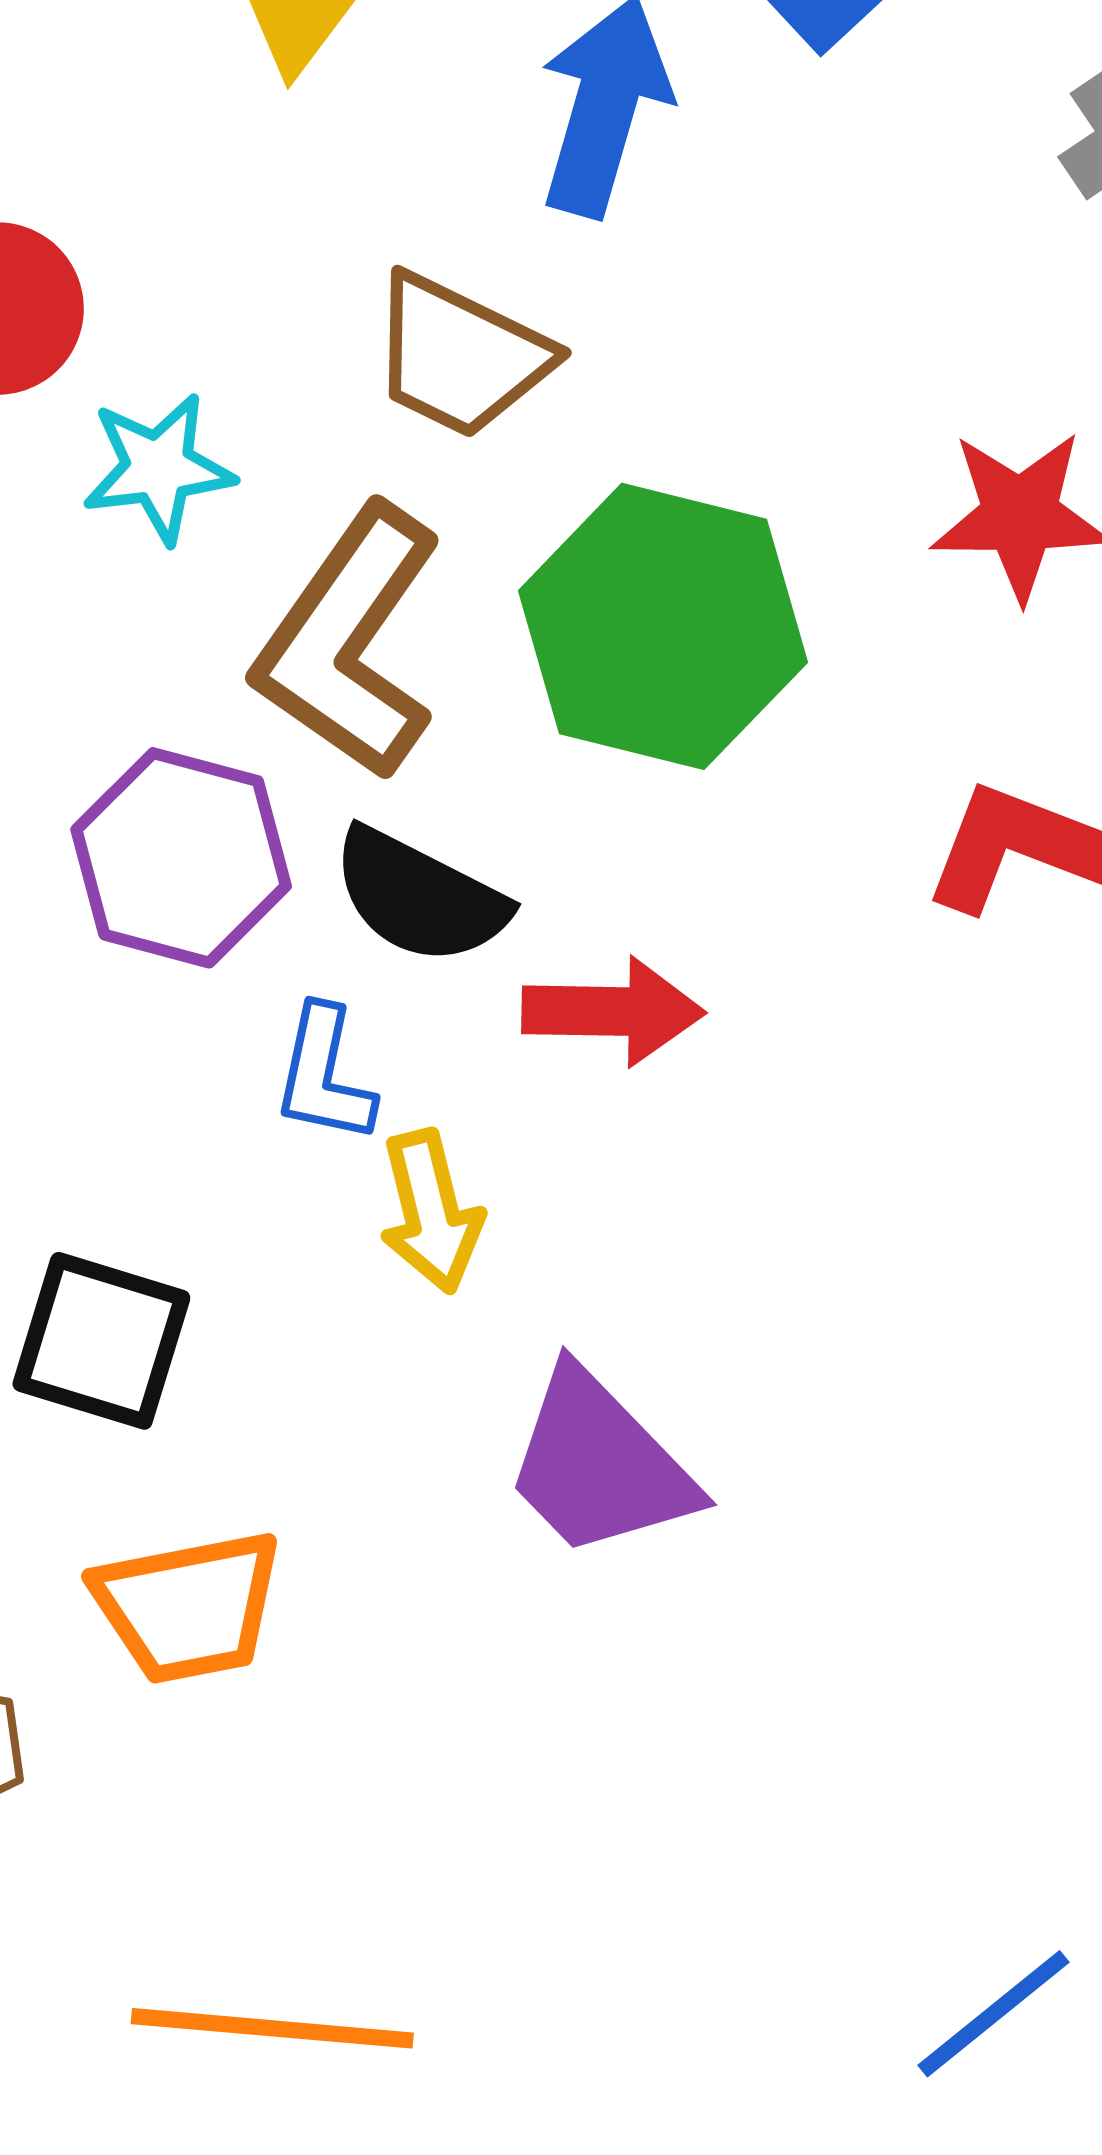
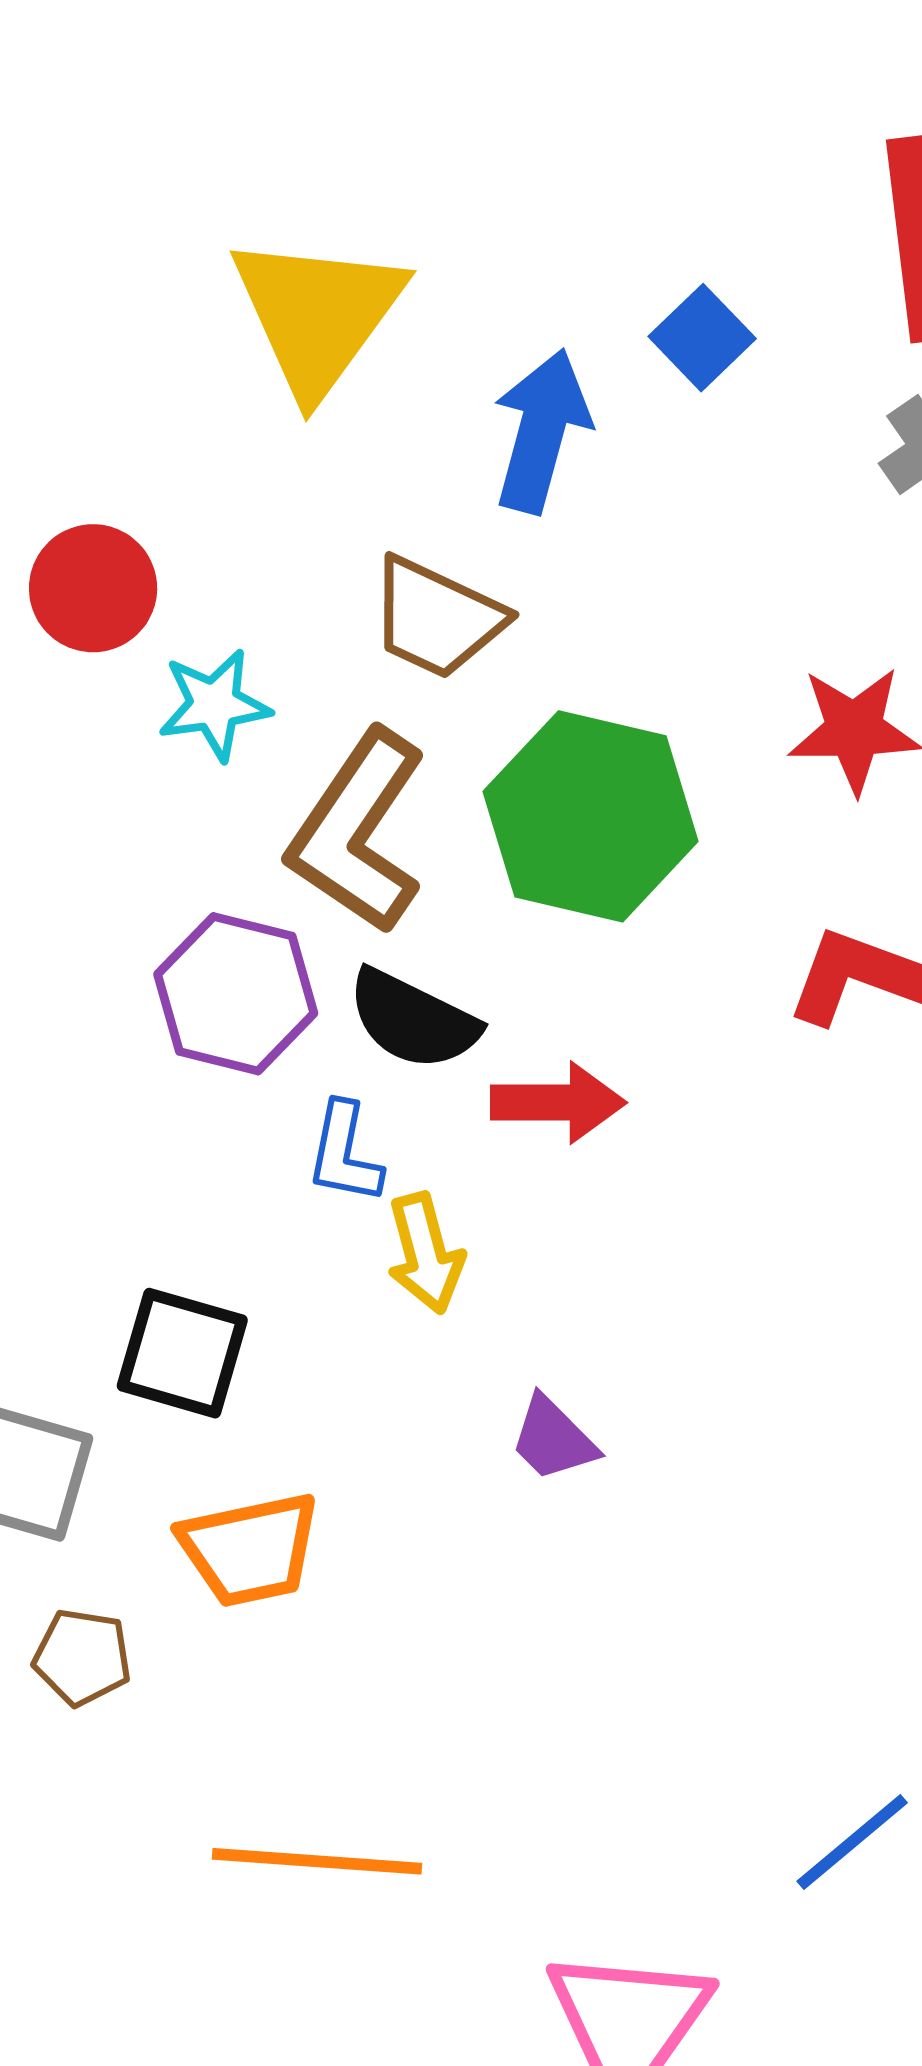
purple trapezoid: (599, 1464) -> (553, 1439), size x0.6

